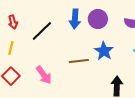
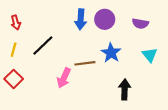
black line: (42, 31) -> (43, 45), moved
pink arrow: (44, 75) -> (64, 78), moved, turned 60

